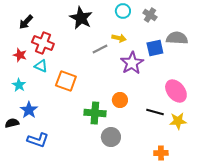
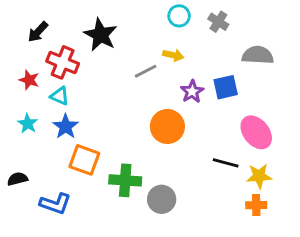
black star: (81, 18) -> (100, 35), moved
blue square: (155, 48) -> (226, 87), moved
purple star: (132, 63) -> (192, 92), size x0.7
orange square: (66, 81) -> (84, 160), moved
orange circle: (120, 100) -> (167, 127), moved, size x1.5
blue star: (29, 110) -> (66, 127), moved
green cross: (95, 113) -> (125, 180), moved
orange cross: (161, 153) -> (256, 205), moved

